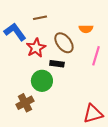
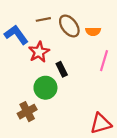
brown ellipse: (64, 43) -> (69, 26), moved
black rectangle: (57, 64) -> (62, 69), turned 56

